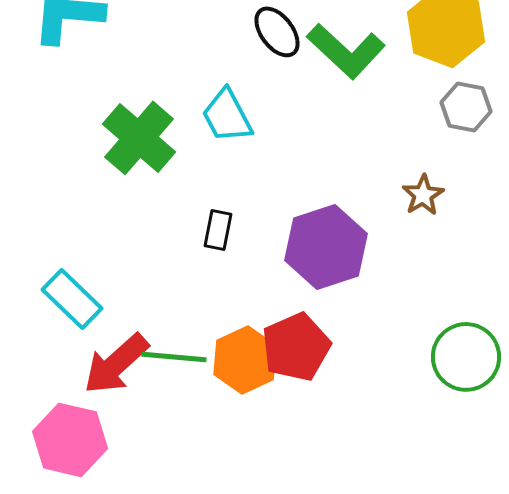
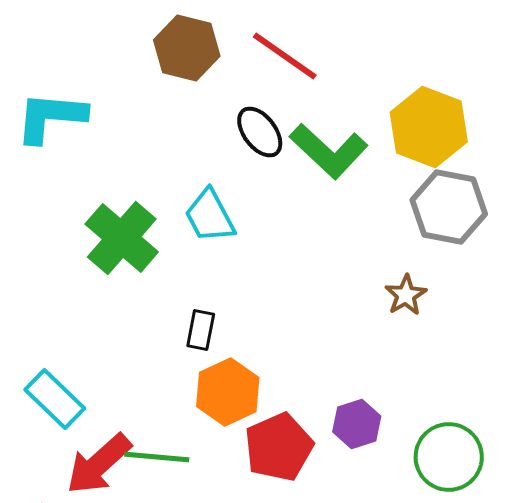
gray hexagon: (466, 107) -> (449, 207), size x1.5
purple hexagon: (326, 247) -> (357, 424), moved, size x0.6
orange hexagon: (245, 360) -> (228, 392), moved

